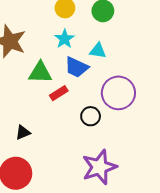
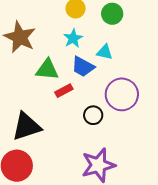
black triangle: (23, 132) -> (26, 127), size x2.0

